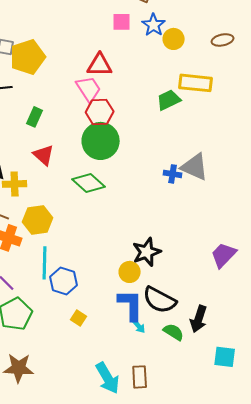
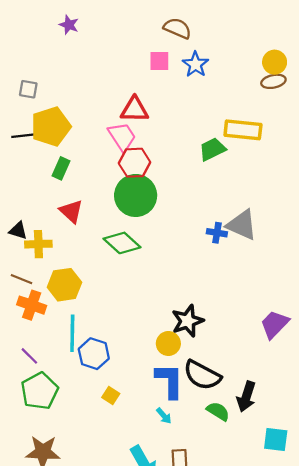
yellow circle: (174, 39) -> (275, 62), moved
yellow pentagon: (28, 57) -> (51, 127), moved
cyan arrow: (139, 326) -> (164, 416), moved

